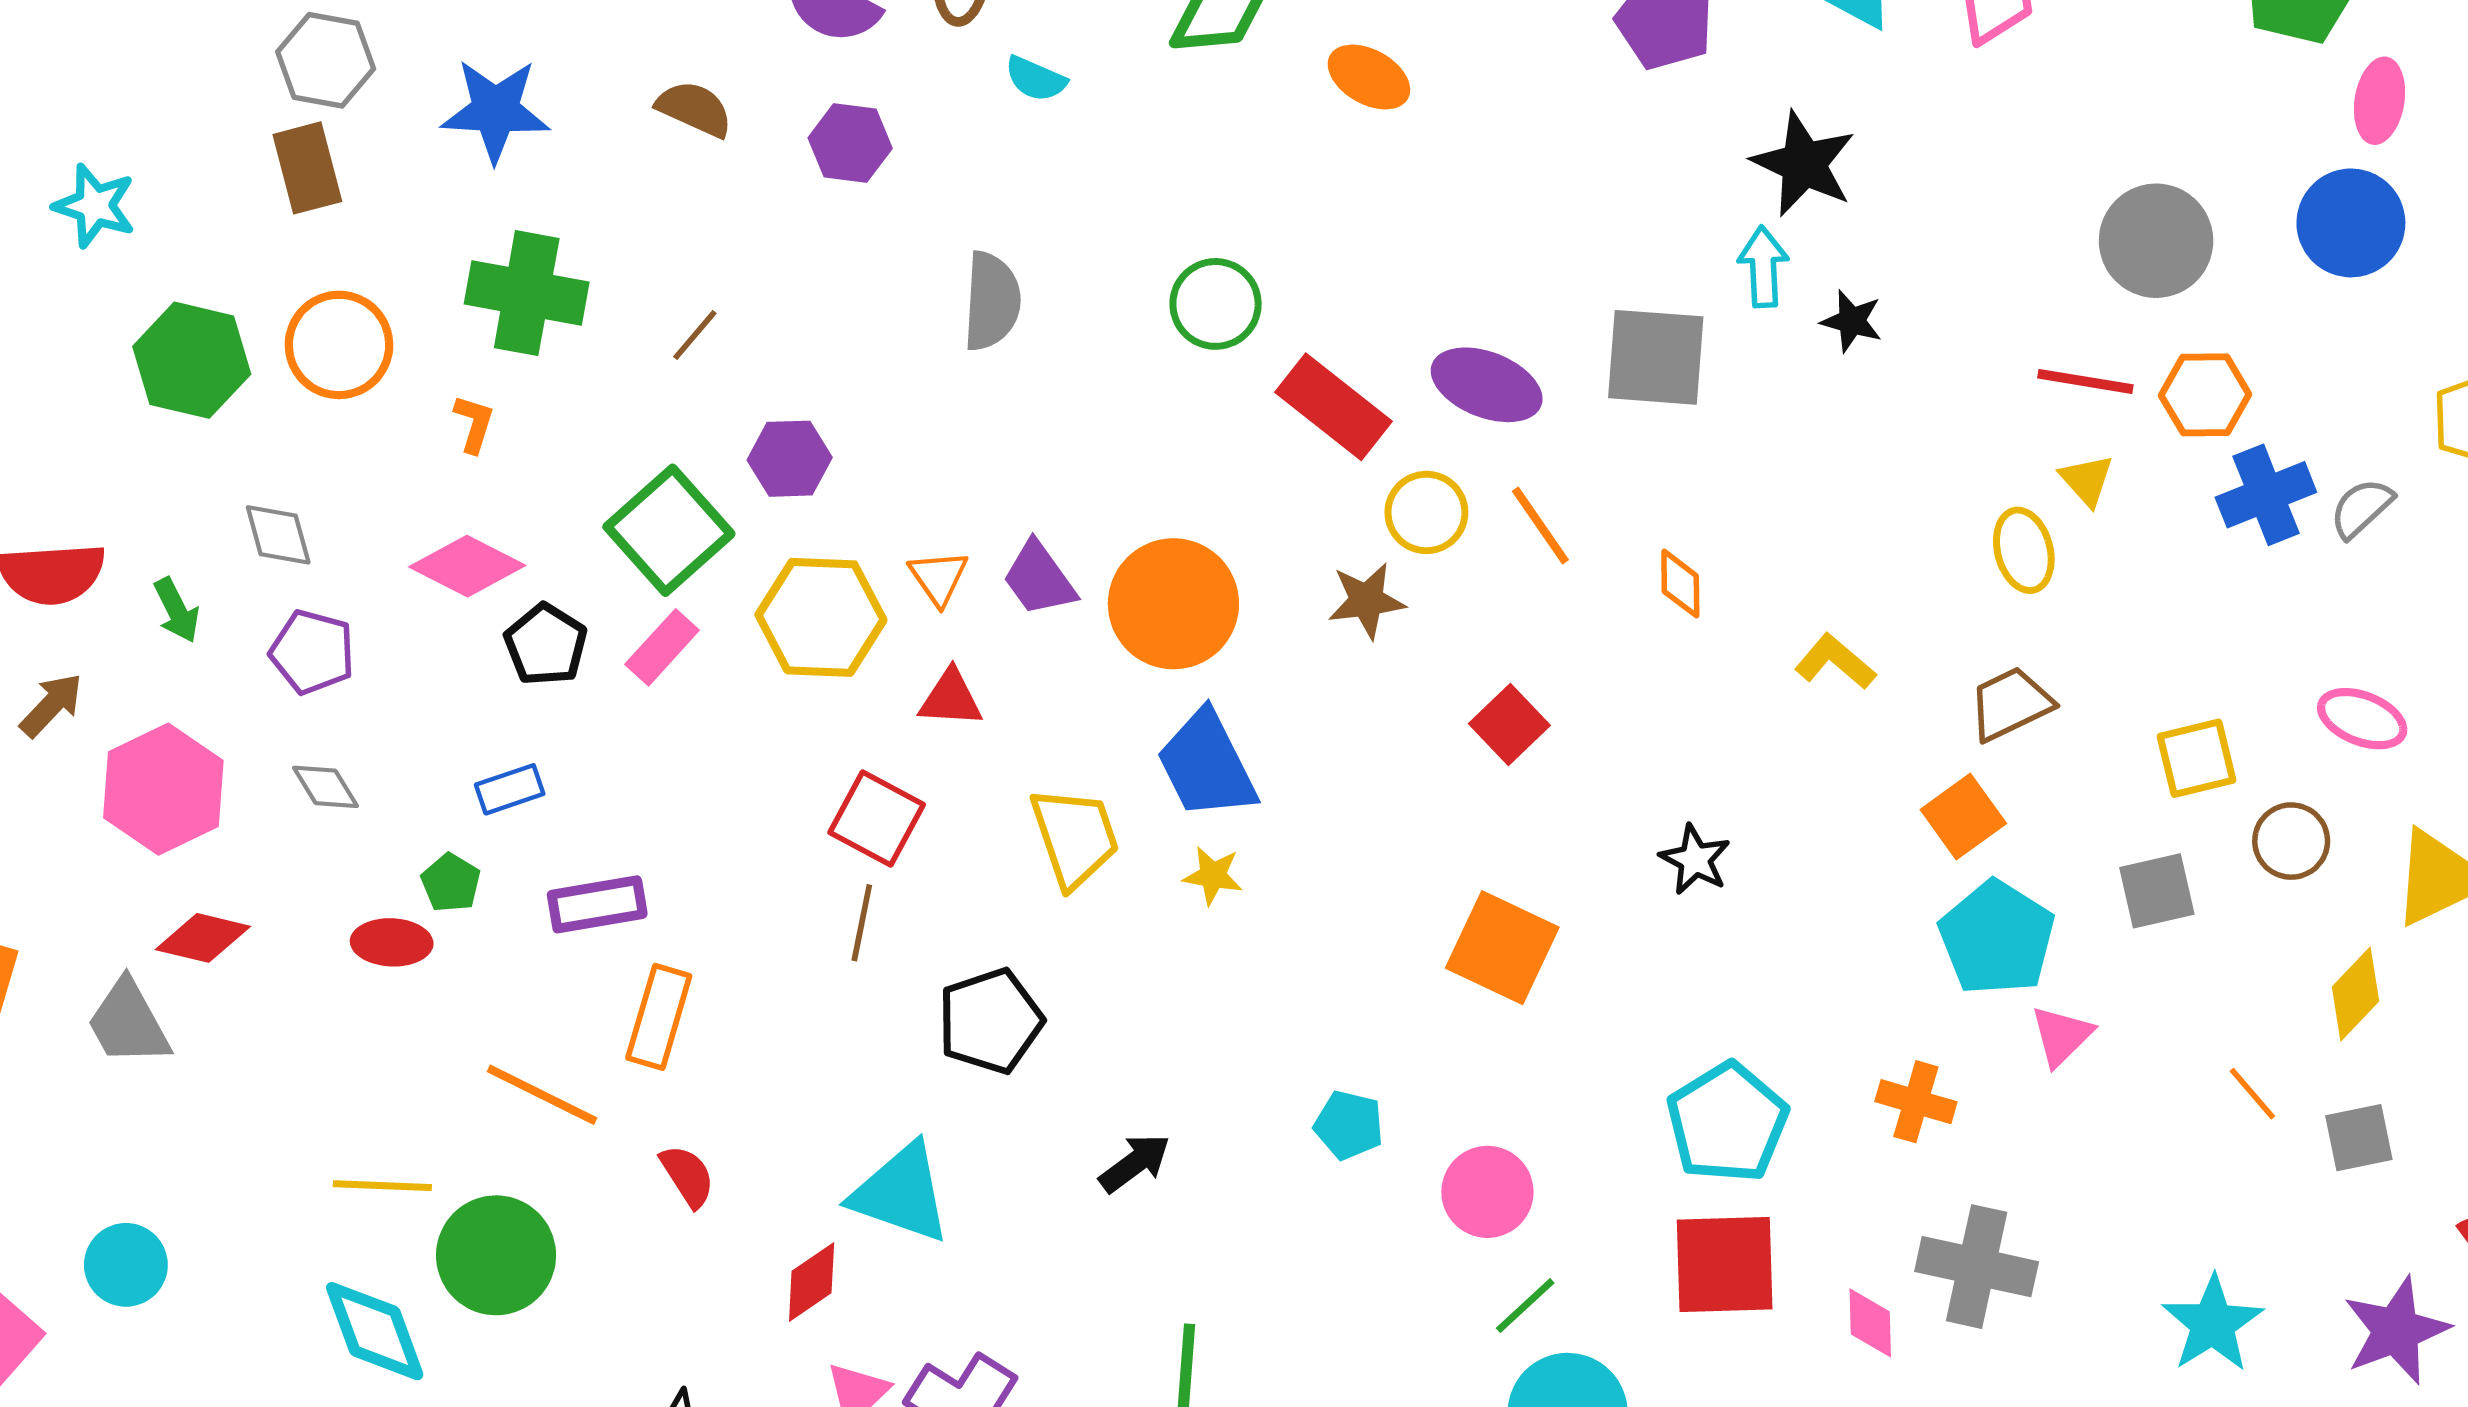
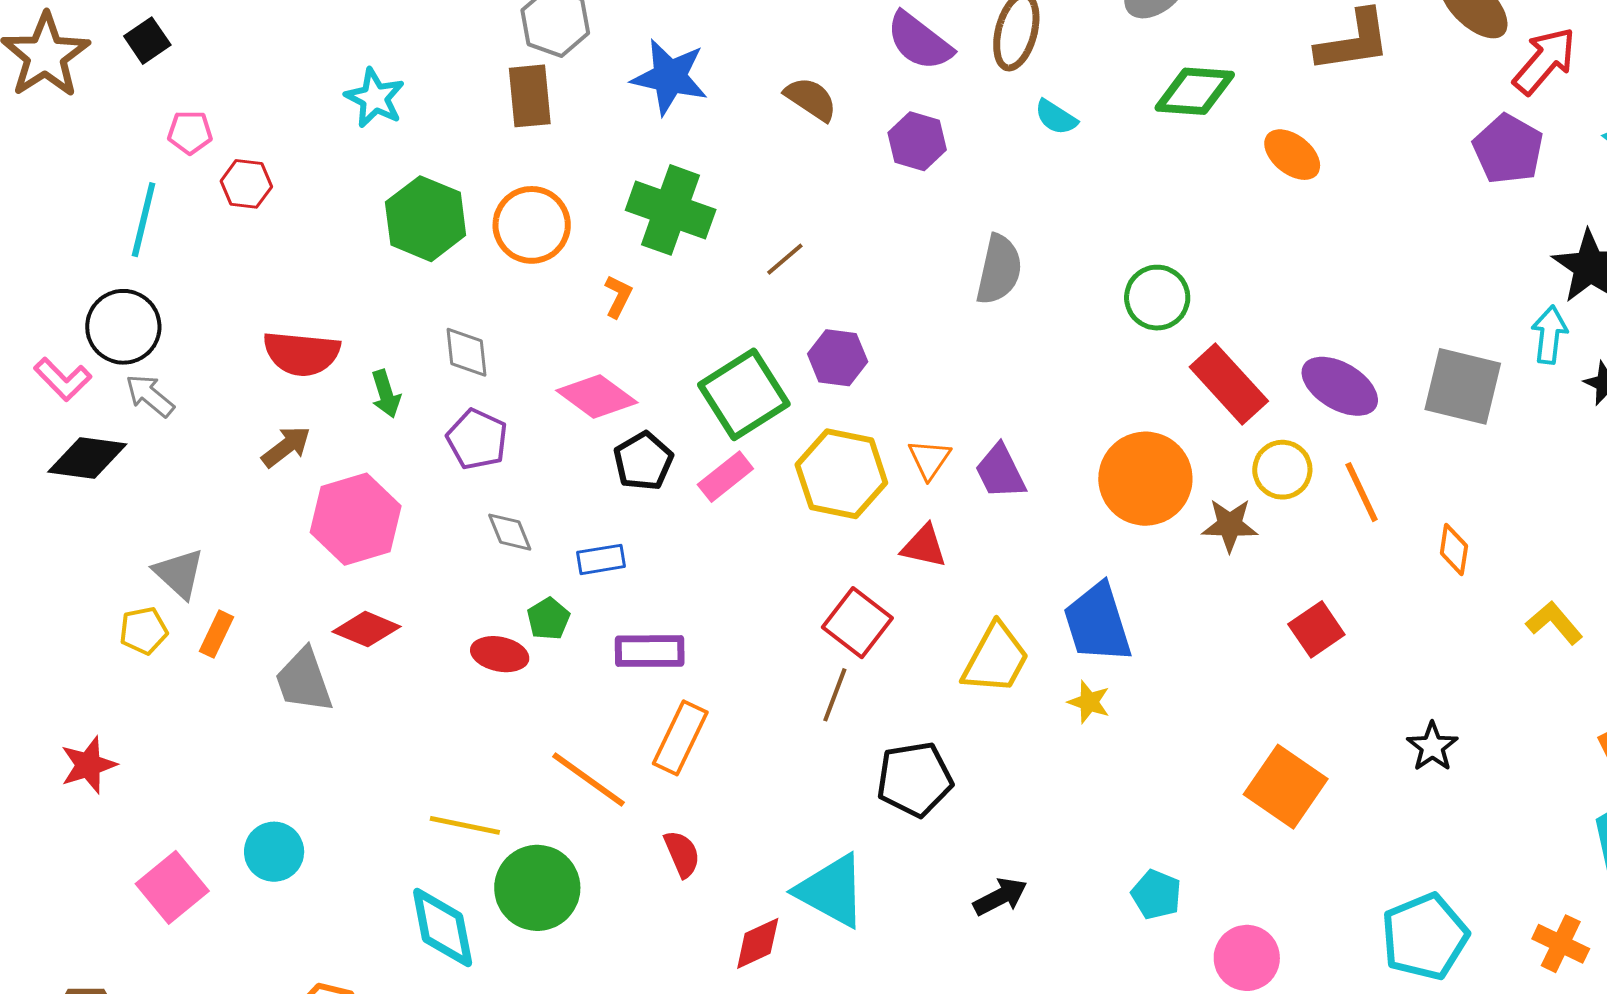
orange circle: (1173, 604) -> (1145, 479), moved
gray diamond: (325, 787) -> (510, 532), moved
yellow trapezoid: (1075, 837) -> (996, 659), turned 38

